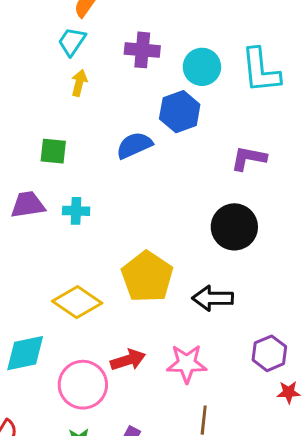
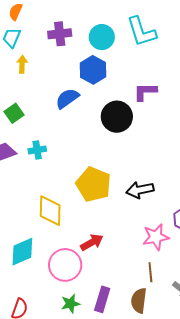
green square: (53, 151) -> (14, 113), turned -30
black circle: (234, 227) -> (117, 117), moved
yellow diamond: (77, 302) -> (50, 211), turned 68
pink star: (187, 364) -> (156, 237), moved

